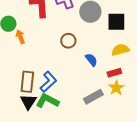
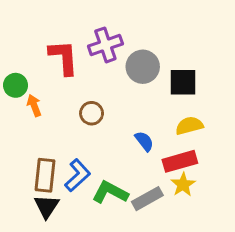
brown circle: (68, 41) -> (92, 113), moved
red rectangle: (114, 73) -> (180, 161), size x1.5
green L-shape: (47, 101) -> (110, 192), moved

